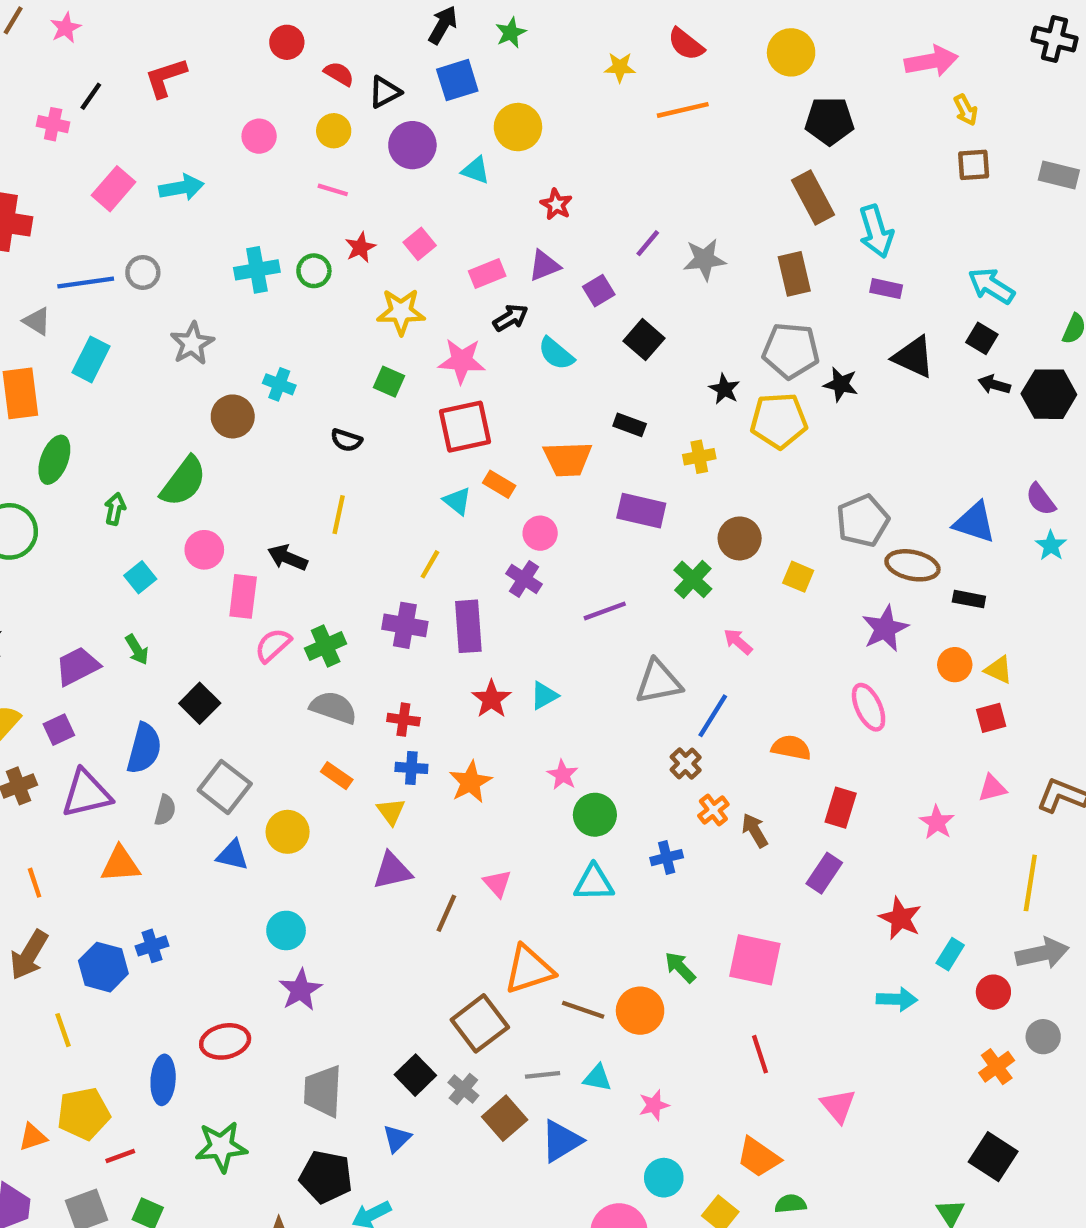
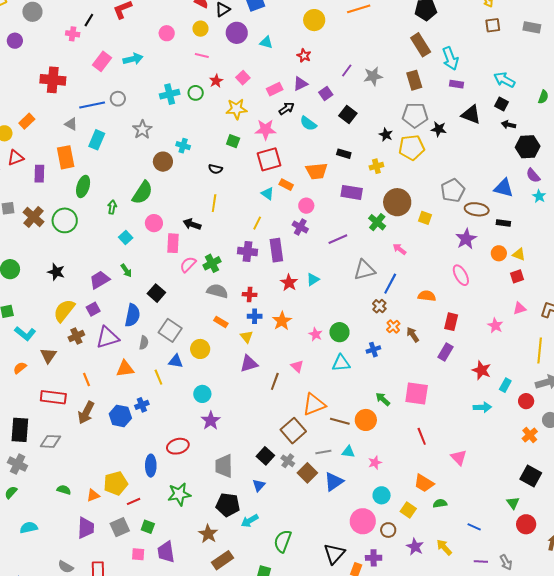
yellow circle: (518, 127) -> (314, 20), moved
black hexagon: (1049, 394) -> (528, 147), moved
brown circle: (740, 538) -> (397, 202), size x1.4
pink star: (563, 775) -> (316, 334), moved
yellow line: (63, 1030) -> (158, 377), moved

